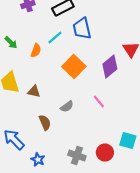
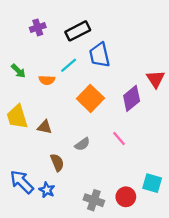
orange semicircle: (36, 50) -> (47, 80), turned 72
blue star: (38, 160) -> (47, 190), moved

